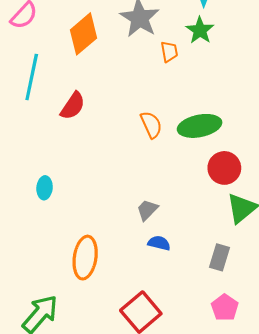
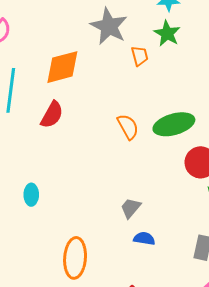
orange diamond: (83, 34) -> (62, 67), moved, turned 30

